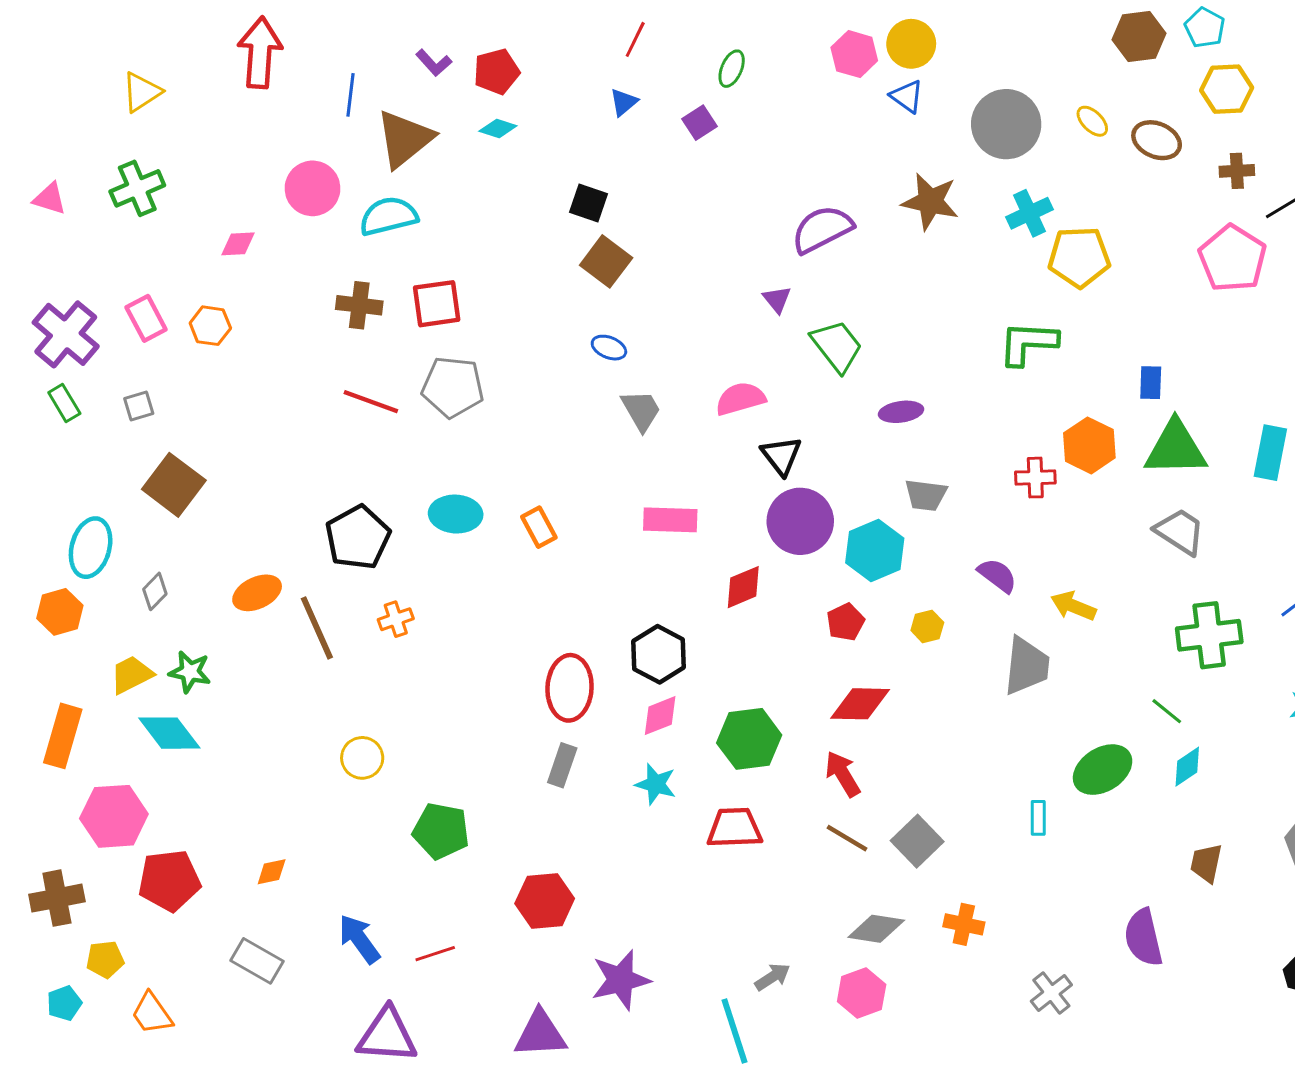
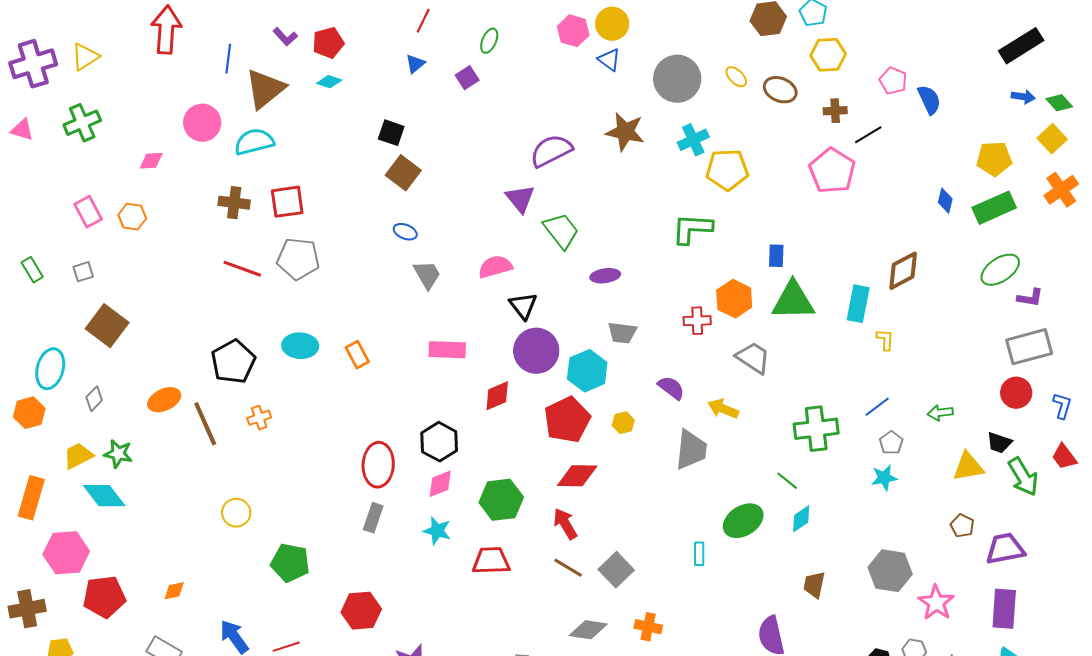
purple triangle: (777, 299) -> (520, 199), size x1.5
purple cross: (66, 334) -> (33, 64), moved, turned 33
gray trapezoid: (1180, 532) -> (753, 358), moved
red pentagon: (846, 622) -> (567, 420), size x1.8

